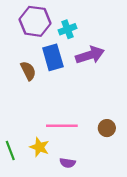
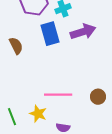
brown semicircle: (28, 71) -> (16, 46), moved

